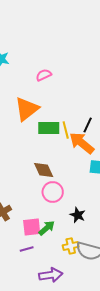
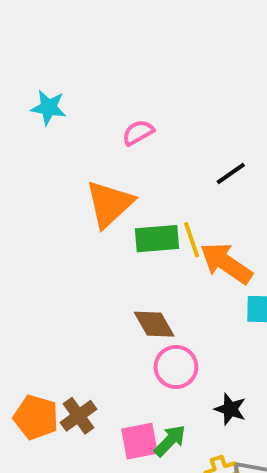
black line: (88, 125) -> (231, 173), moved, turned 35

